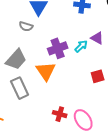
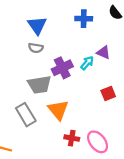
gray semicircle: (26, 26) -> (36, 48), moved
gray trapezoid: (16, 59) -> (39, 85), moved, turned 45
orange triangle: (46, 71) -> (58, 110), moved

